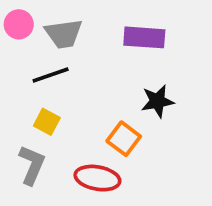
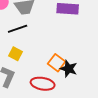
black star: (157, 101) -> (69, 69), moved, turned 30

